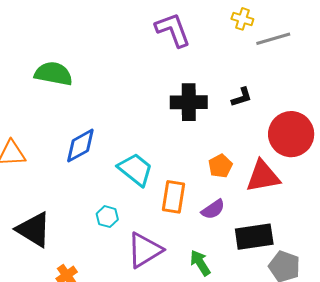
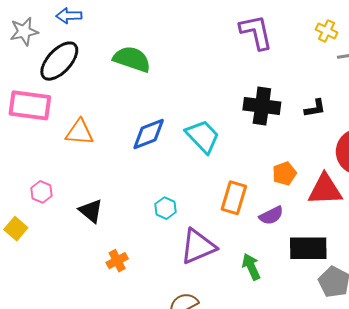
cyan trapezoid: (135, 169) -> (203, 136), moved
black triangle: (34, 230) -> (91, 211), size x0.7

